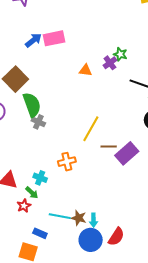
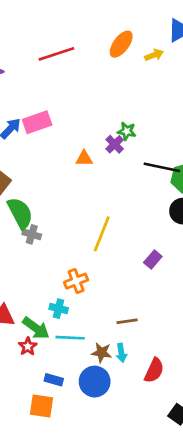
brown line: (109, 147) -> (127, 321), moved
purple rectangle: (127, 153) -> (153, 260), size x0.6
cyan cross: (40, 178) -> (59, 309), moved
green arrow: (32, 193) -> (36, 328), size x1.5
cyan line: (60, 216) -> (70, 338), moved
blue circle: (91, 240) -> (95, 382), moved

